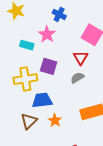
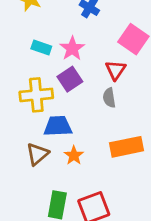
pink star: (47, 34) -> (72, 48), moved
purple square: (49, 66) -> (70, 79), turned 36
gray semicircle: (77, 78) -> (109, 98), turned -72

